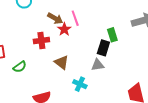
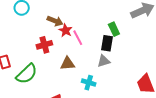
pink line: (75, 18) -> (78, 38), moved
brown triangle: (62, 62) -> (68, 64), turned -35
green semicircle: (20, 67) -> (27, 74), size x1.6

